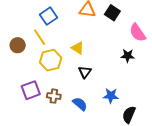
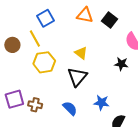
yellow triangle: (78, 48) -> (81, 53), moved
black triangle: (85, 72) -> (77, 77), size x1.5
purple square: (31, 90) -> (14, 99), moved
brown cross: (54, 96) -> (35, 105), moved

